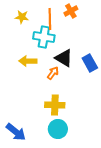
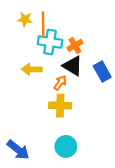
orange cross: (71, 11) -> (75, 45), moved
orange line: (50, 19) -> (43, 24), moved
yellow cross: (55, 105) -> (60, 106), moved

